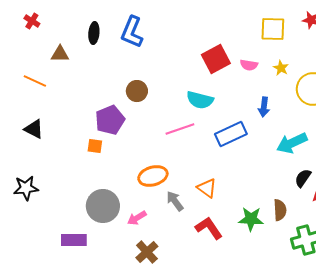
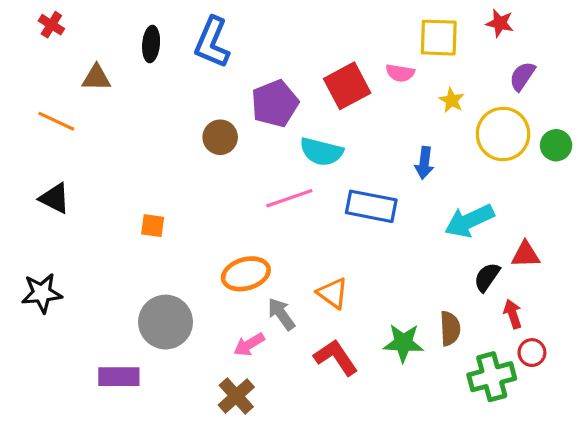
pink semicircle: (249, 65) -> (400, 73), moved
purple pentagon: (110, 120) -> (275, 103), moved
blue rectangle: (231, 134) -> (371, 206), turned 36
pink arrow: (137, 218) -> (249, 345), moved

